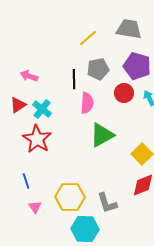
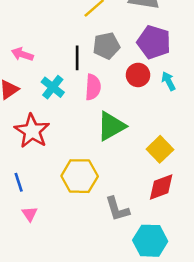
cyan cross: (42, 109) -> (53, 87), moved
yellow hexagon: (70, 197) -> (80, 176), moved
cyan hexagon: (85, 229) -> (150, 241), moved

